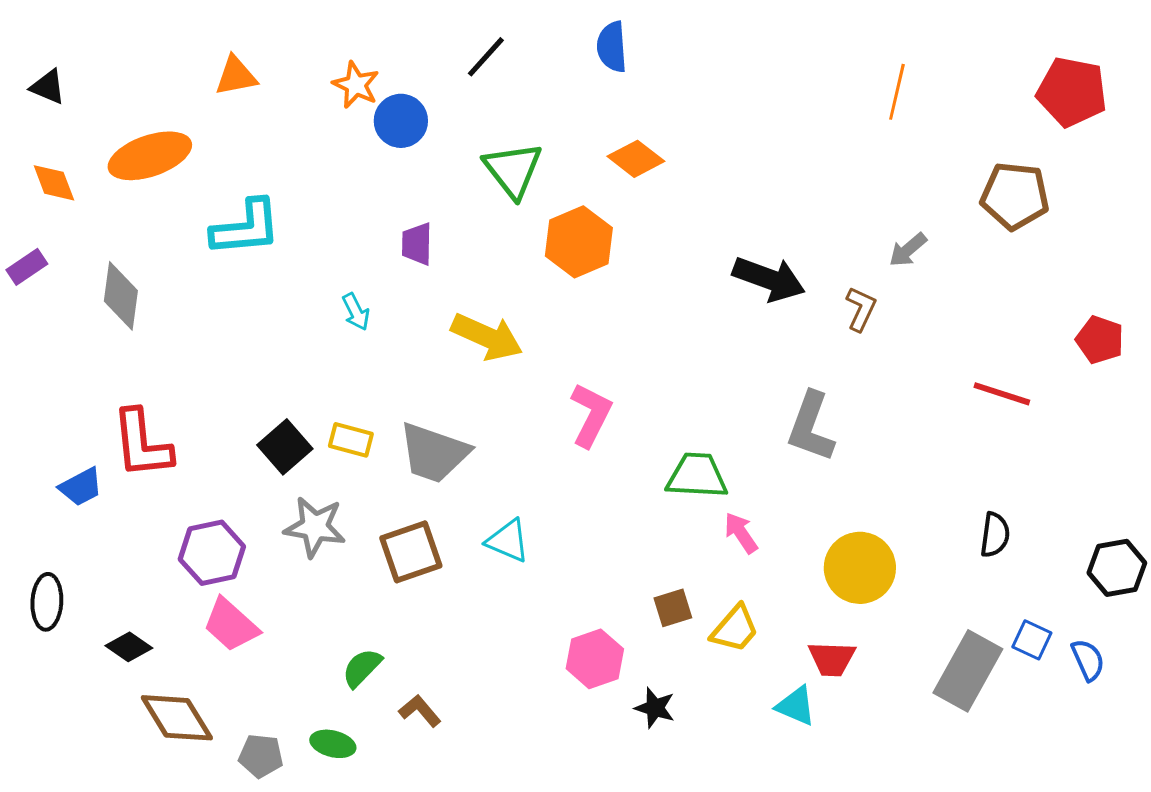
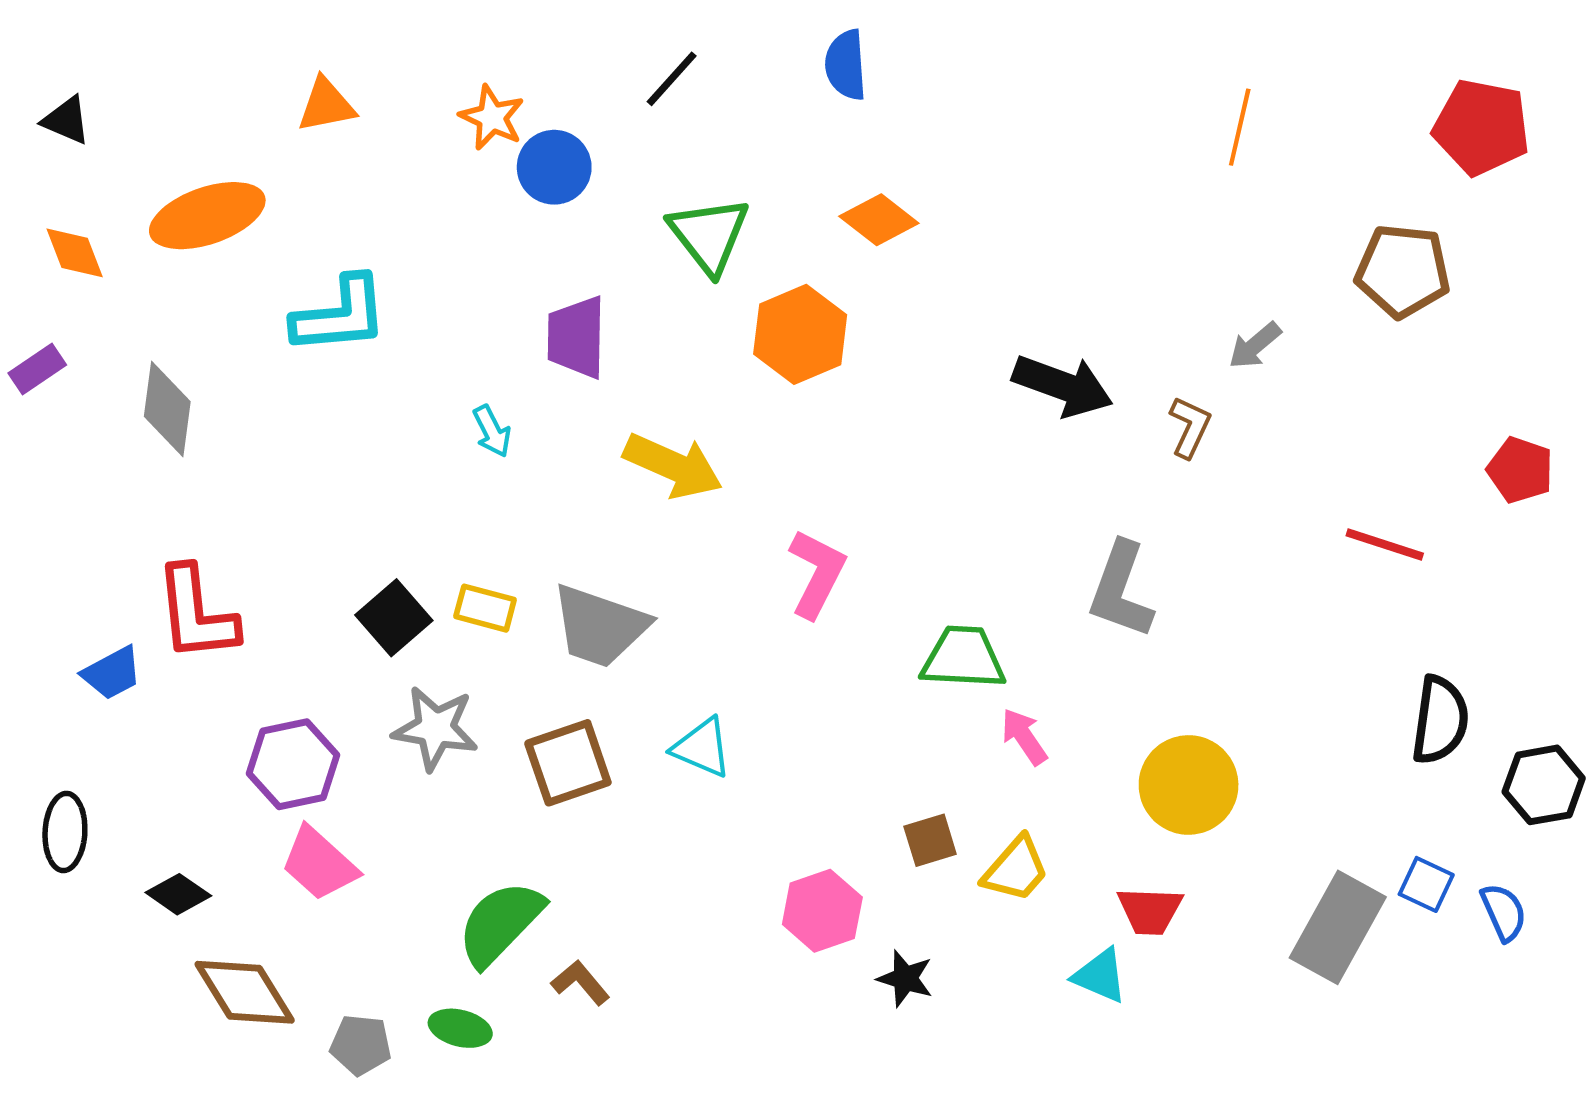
purple trapezoid: (417, 244) -> (576, 337), size x1.4
black semicircle: (995, 535) -> (1440, 720), moved, size x1.4
green semicircle: (362, 668) -> (500, 923), size x1.6

